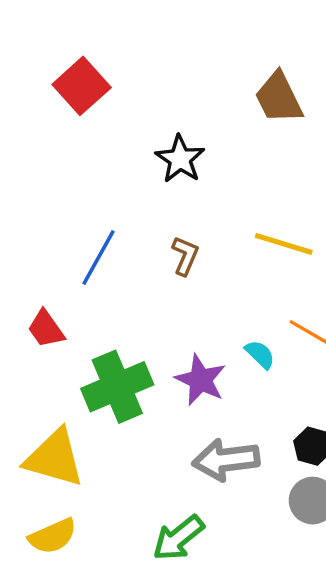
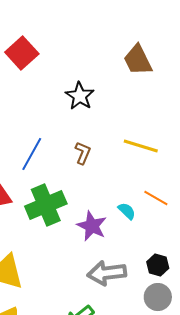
green cross: (117, 387) -> (46, 205), moved

